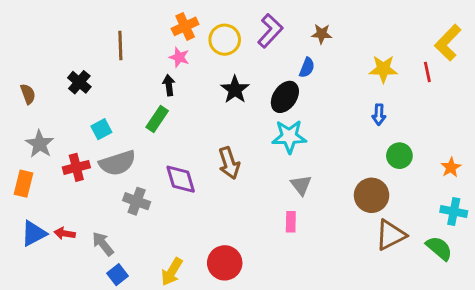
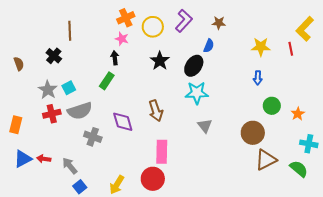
brown line: (120, 46) -> (70, 31), moved
gray star: (40, 144) -> (48, 90), moved
orange star: (451, 167) -> (298, 114), moved
pink rectangle: (291, 222) -> (162, 152), moved, size x1.6

